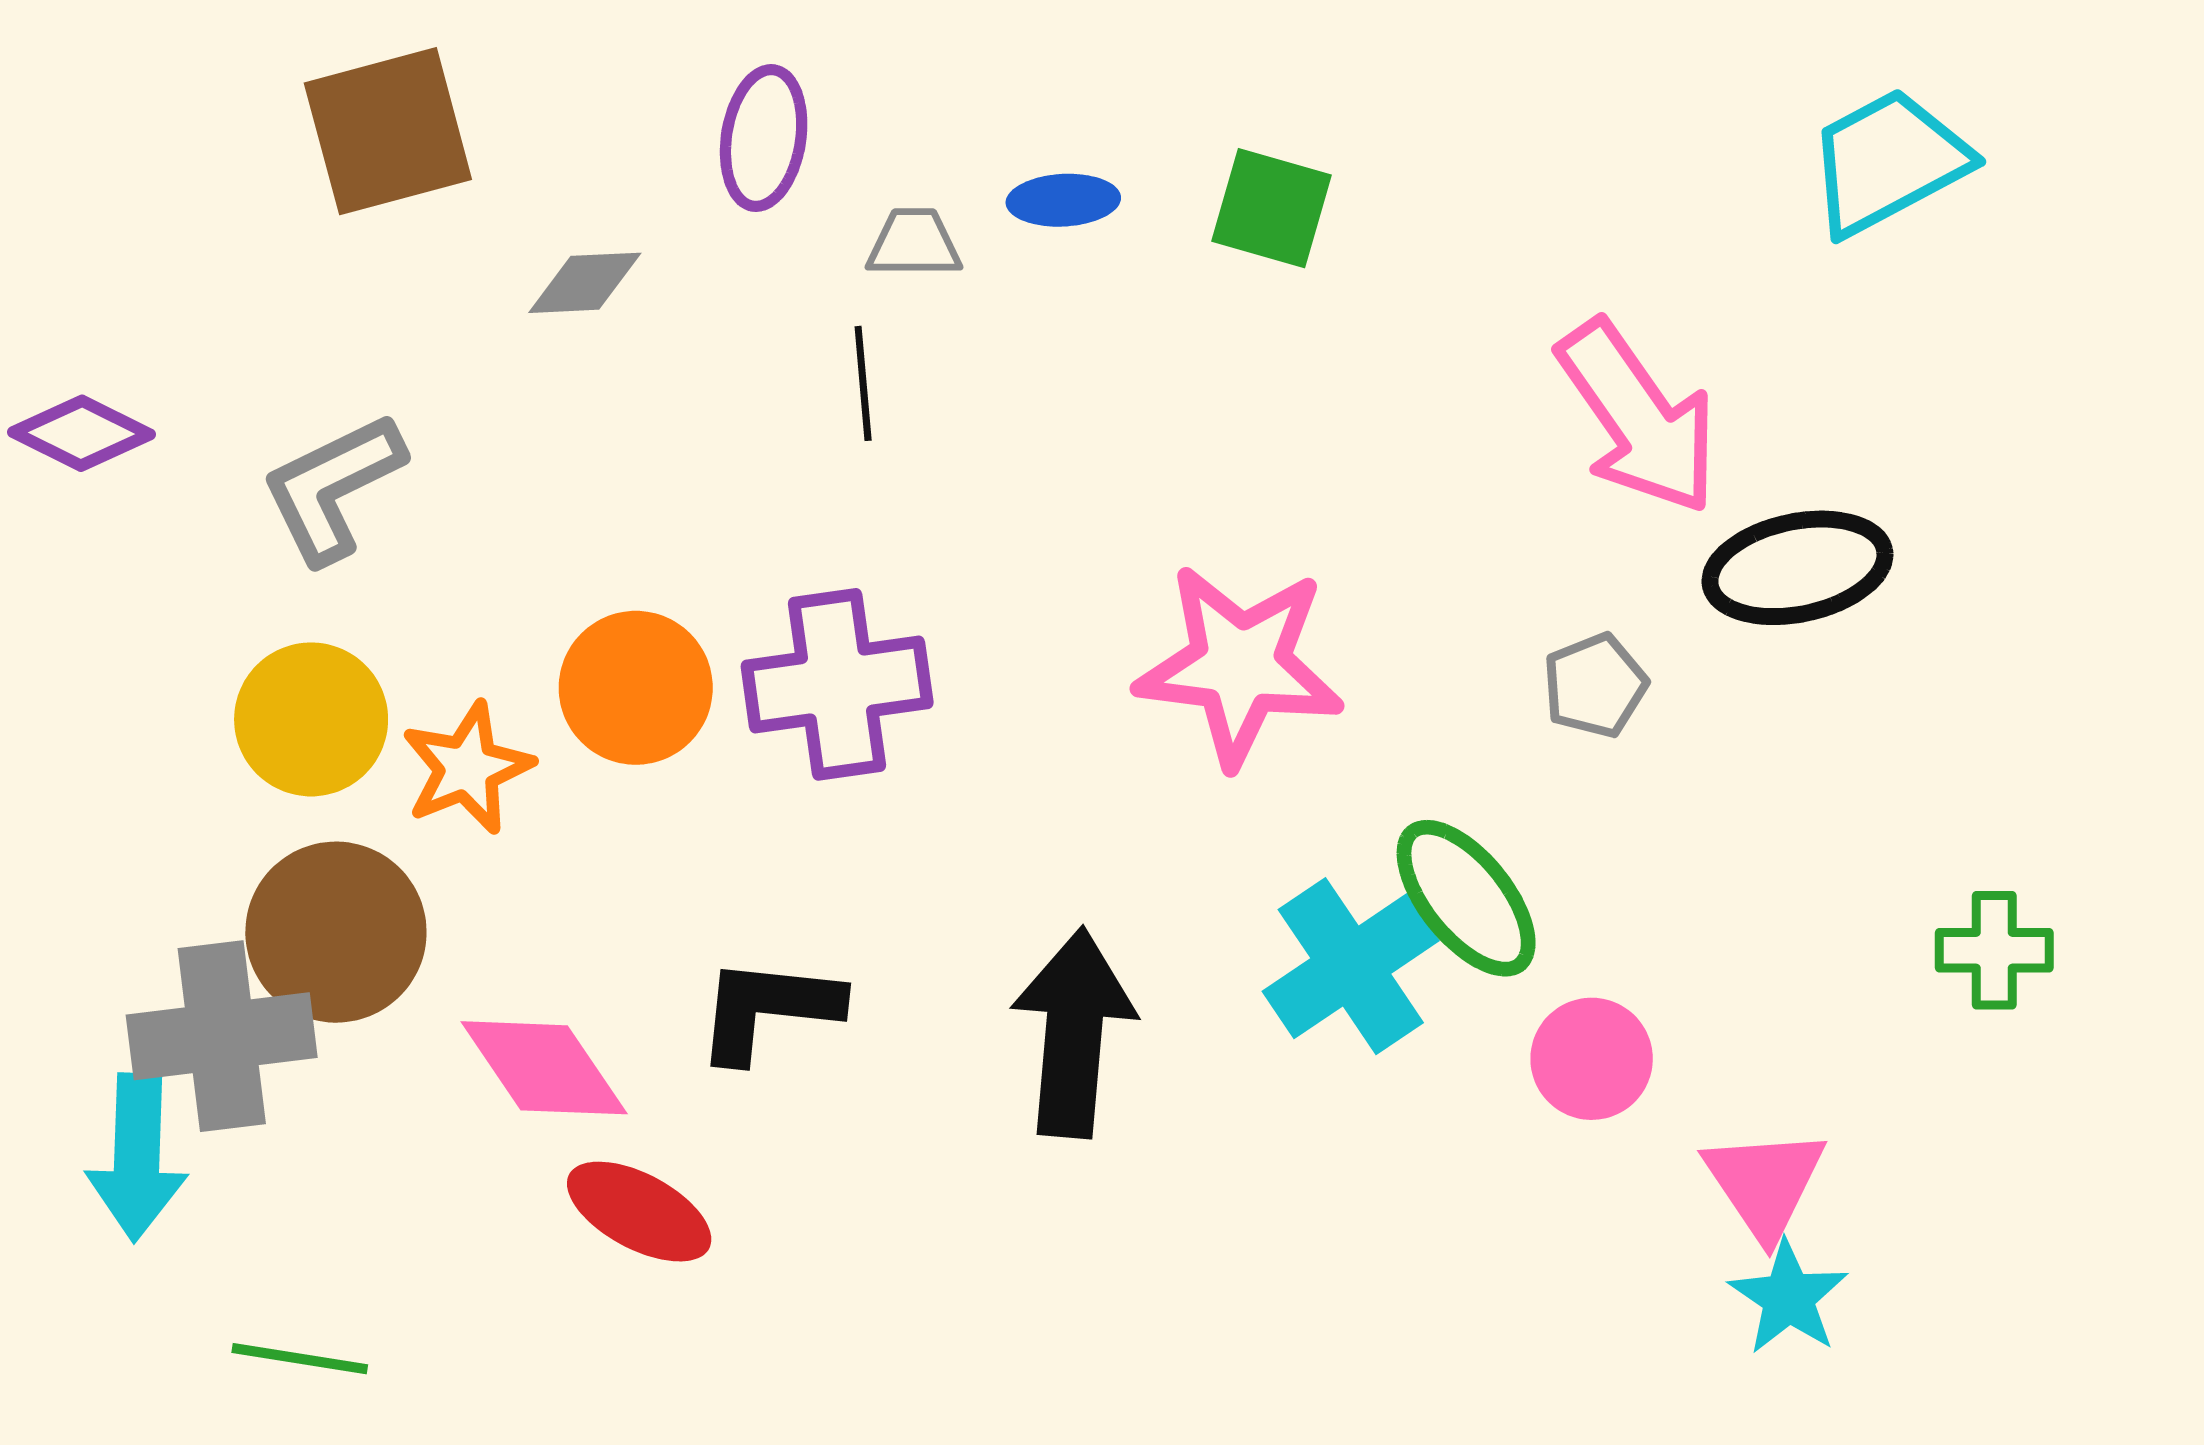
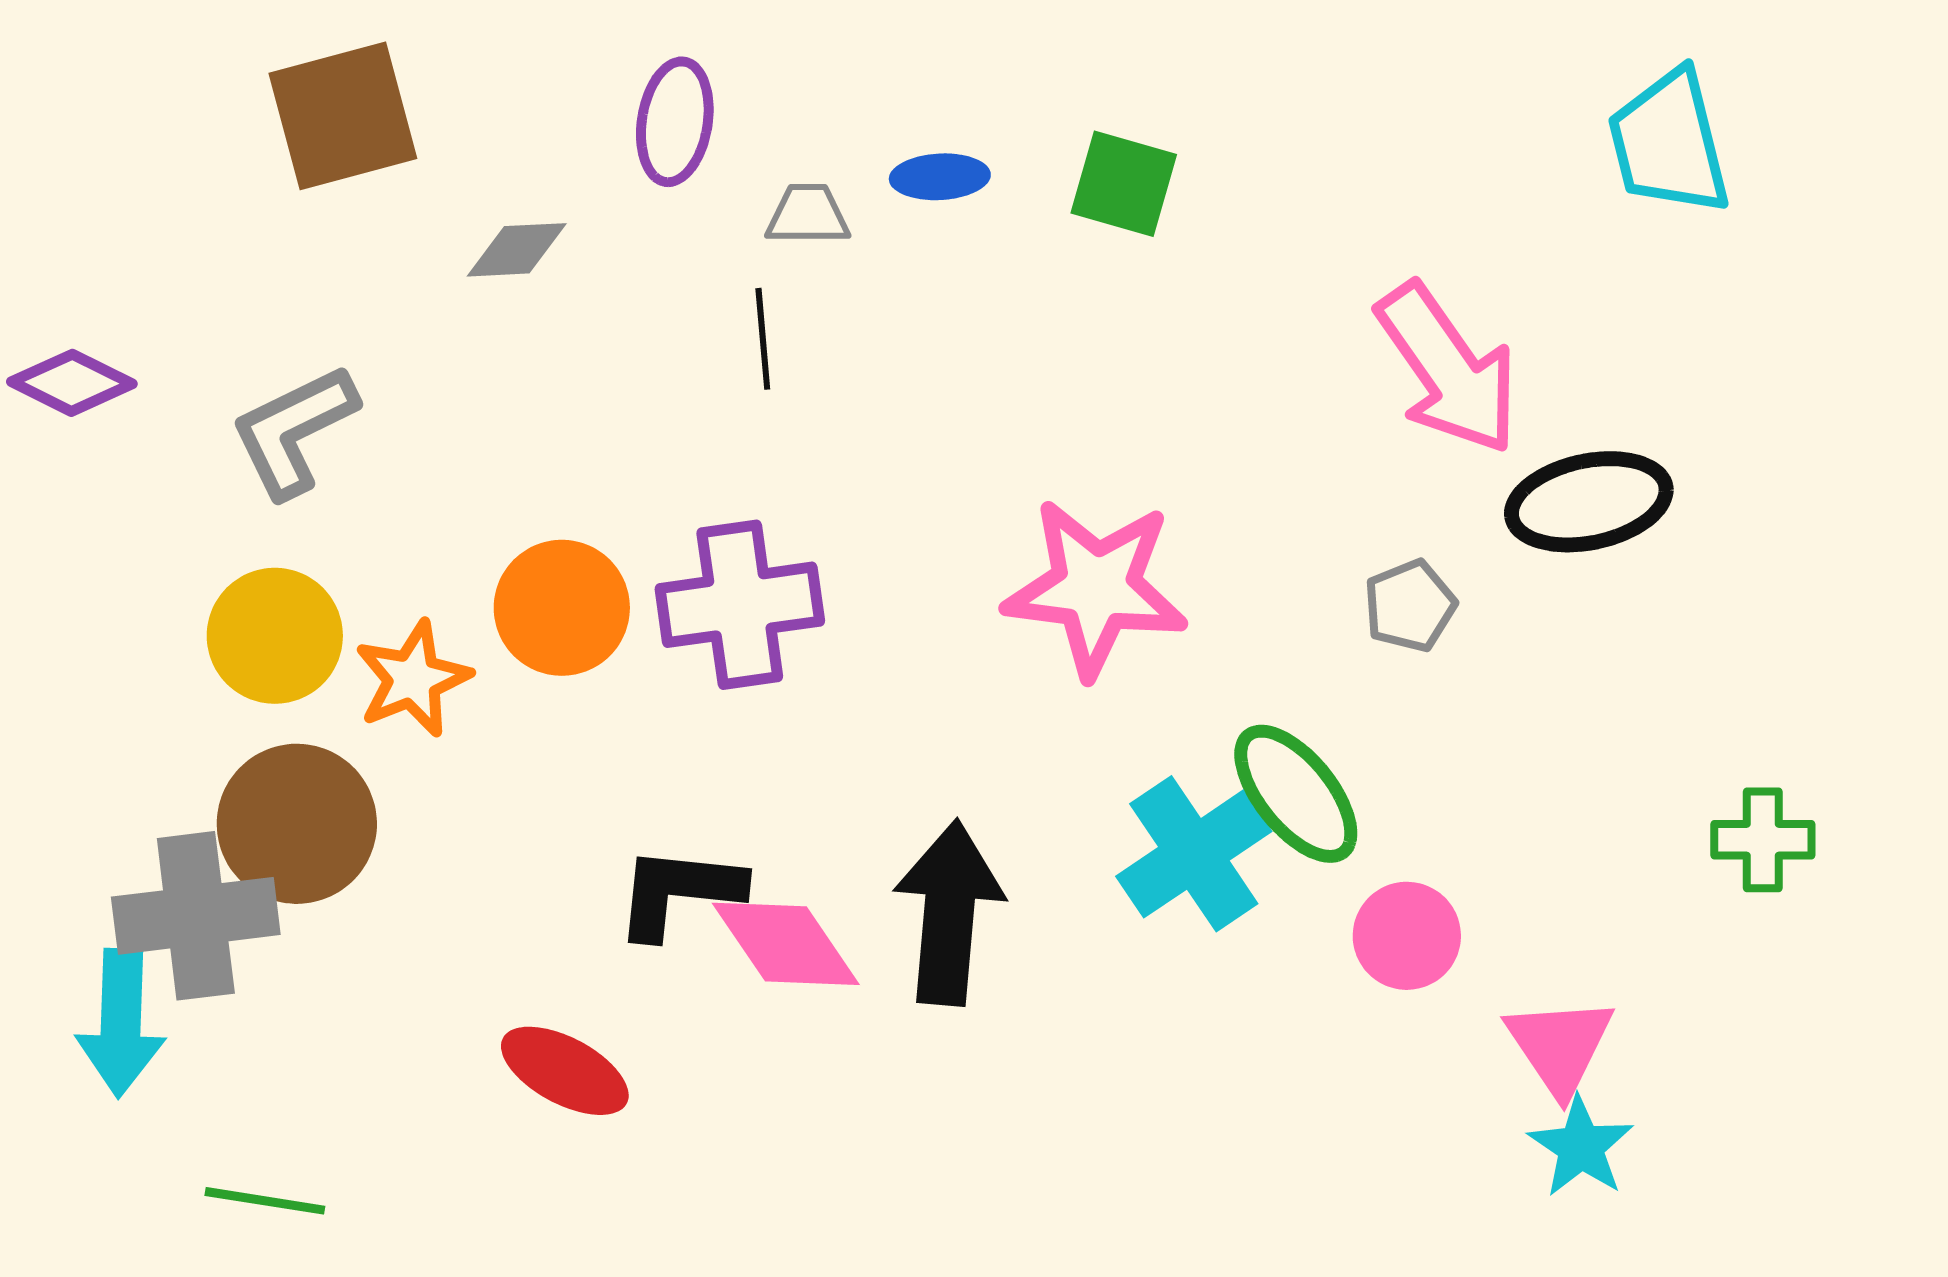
cyan trapezoid: (1888, 162) -> (1669, 143), turned -76
pink diamond: (544, 1068) -> (786, 944), moved

